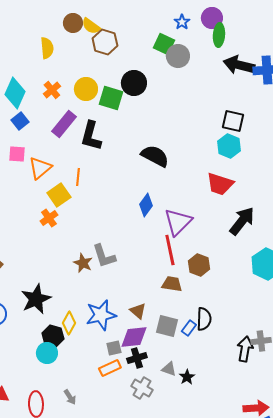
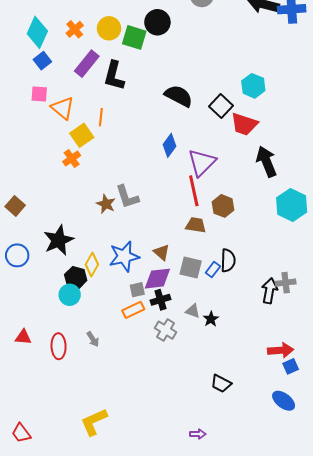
black square: (233, 121) -> (221, 106), moved, turned 30
orange triangle: (40, 168) -> (63, 108), turned -40
black arrow: (242, 221) -> (266, 162), turned -60

